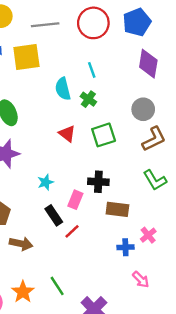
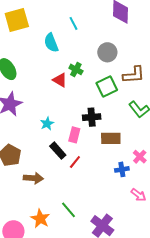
green cross: (88, 99) -> (76, 69), moved
gray circle: (143, 109) -> (107, 52), moved
green square: (104, 135) -> (107, 87), moved
brown L-shape: (154, 139) -> (134, 75), turned 30

